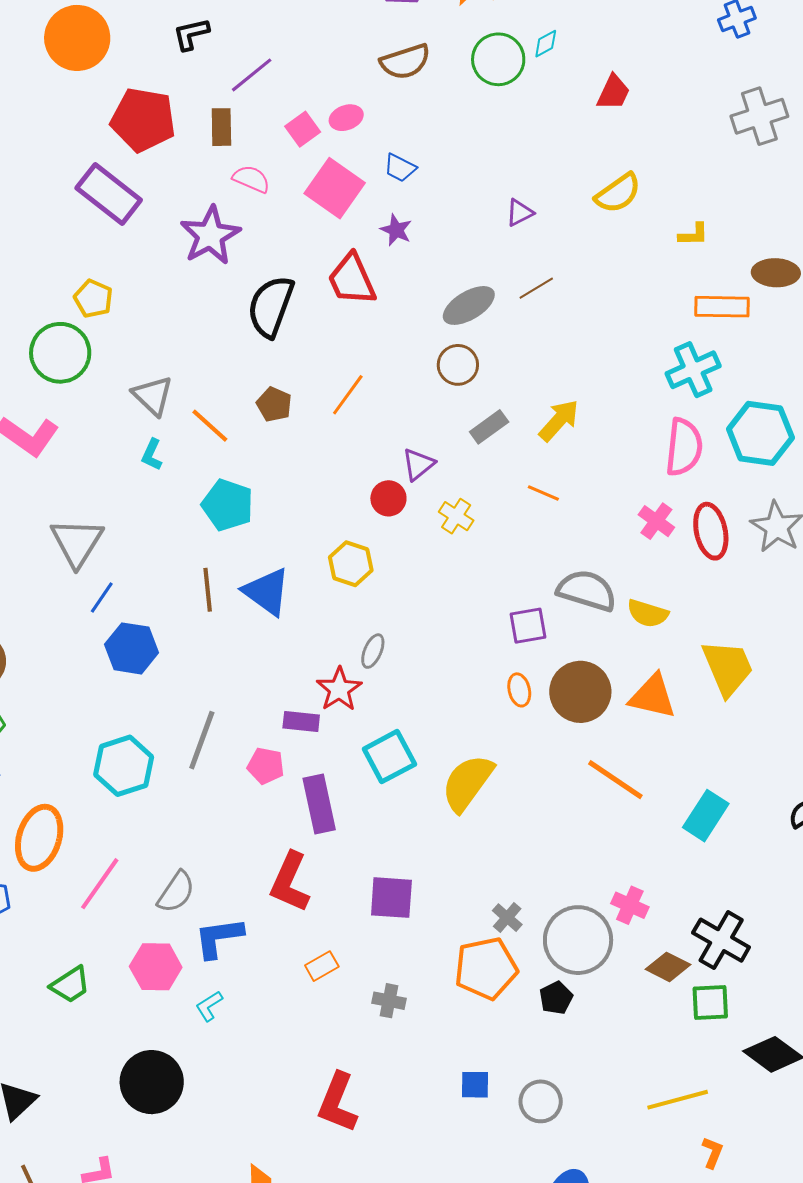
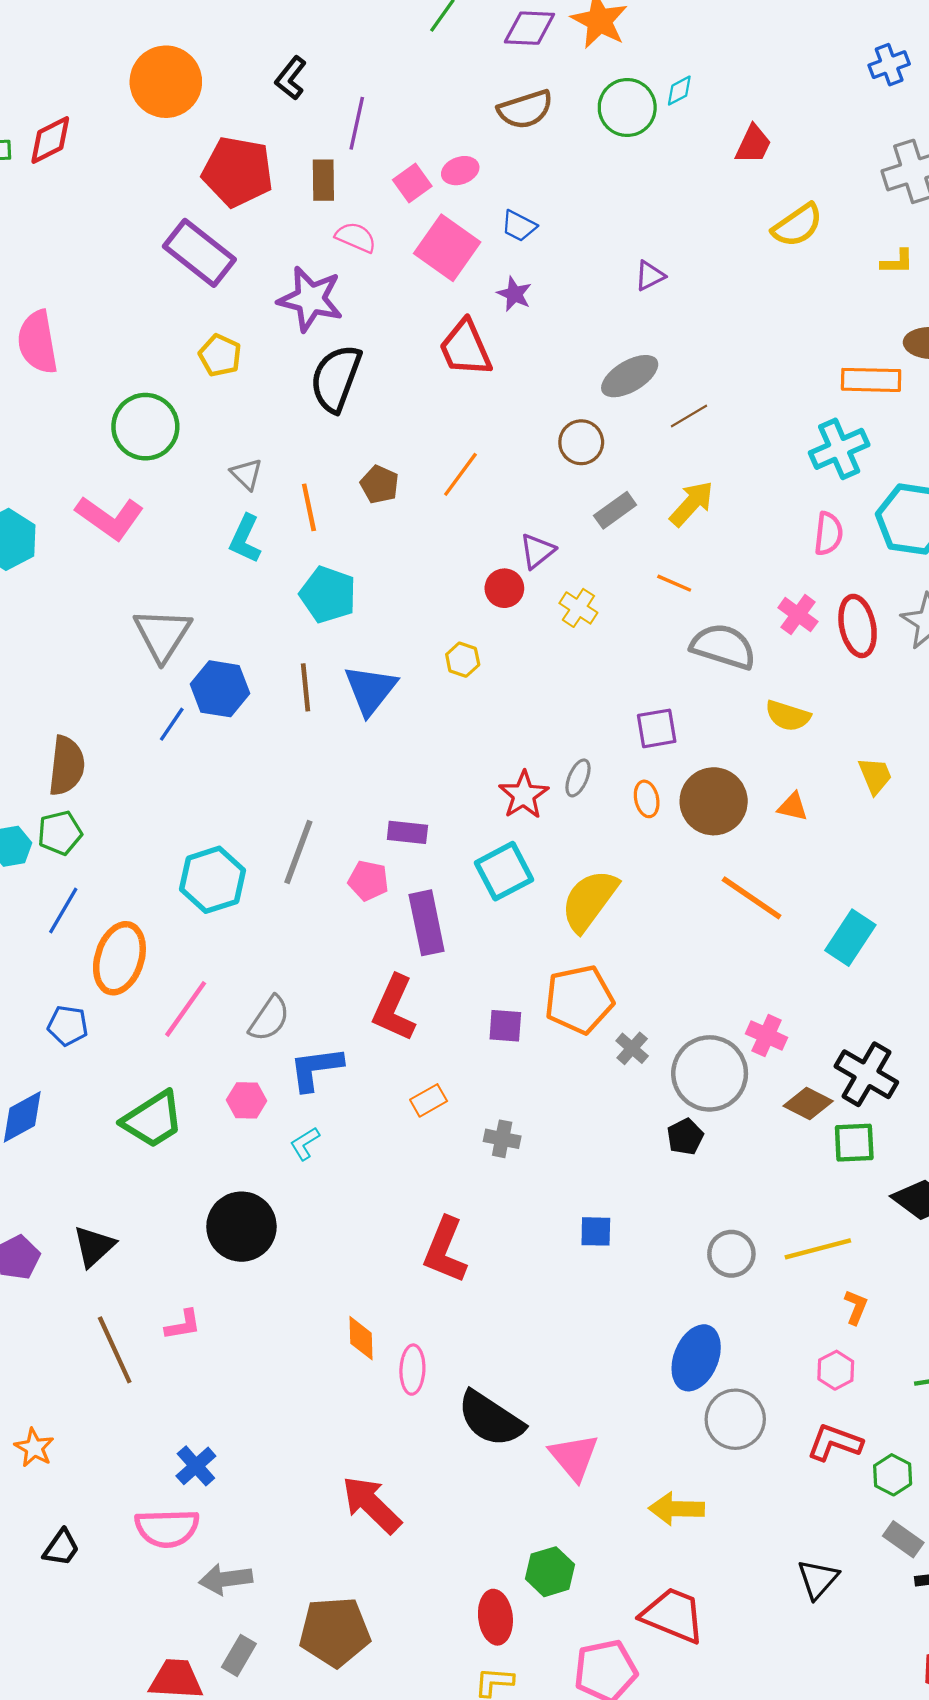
black L-shape: (191, 34) -> (291, 78), turned -39
purple line: (252, 75) -> (357, 123), turned -39
yellow semicircle: (618, 193) -> (797, 225), moved
purple star: (210, 235) -> (310, 299), turned -30
yellow L-shape: (693, 235) -> (897, 262), moved
brown line: (536, 288) -> (689, 416), moved
yellow pentagon: (93, 299) -> (220, 355), moved
gray ellipse: (469, 305) -> (630, 376), moved
black semicircle: (271, 306) -> (336, 378), moved
gray triangle: (153, 396) -> (247, 474), size x0.7
orange line: (210, 426) -> (309, 507), turned 36
pink semicircle: (684, 447) -> (828, 534), size x0.7
cyan L-shape: (152, 455) -> (245, 539), size x1.4
yellow hexagon: (351, 564) -> (463, 660), size x0.7
gray semicircle: (587, 591) -> (723, 646), moved
blue triangle: (267, 592) -> (370, 690), turned 32
blue line: (102, 597) -> (172, 724), moved
blue hexagon: (132, 648) -> (220, 689), moved
gray ellipse: (373, 651) -> (578, 778), moved
yellow trapezoid: (728, 668) -> (875, 776), size x0.6
red star: (339, 689) -> (524, 795), moved
orange triangle: (653, 696) -> (793, 807), size x0.6
purple square: (391, 898) -> (505, 1026), size x0.7
pink hexagon: (156, 967) -> (247, 1100), size x0.7
orange pentagon: (486, 968) -> (579, 999), moved
green trapezoid: (70, 985) -> (153, 1120), size x1.4
gray circle: (541, 1101) -> (731, 1254), moved

